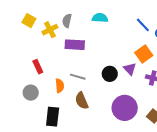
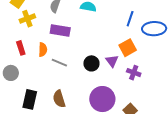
blue line: (143, 25) -> (130, 19), turned 56
yellow cross: (50, 30) -> (27, 19), moved
orange semicircle: (60, 86) -> (43, 50), moved
brown semicircle: (82, 101) -> (59, 99), moved

